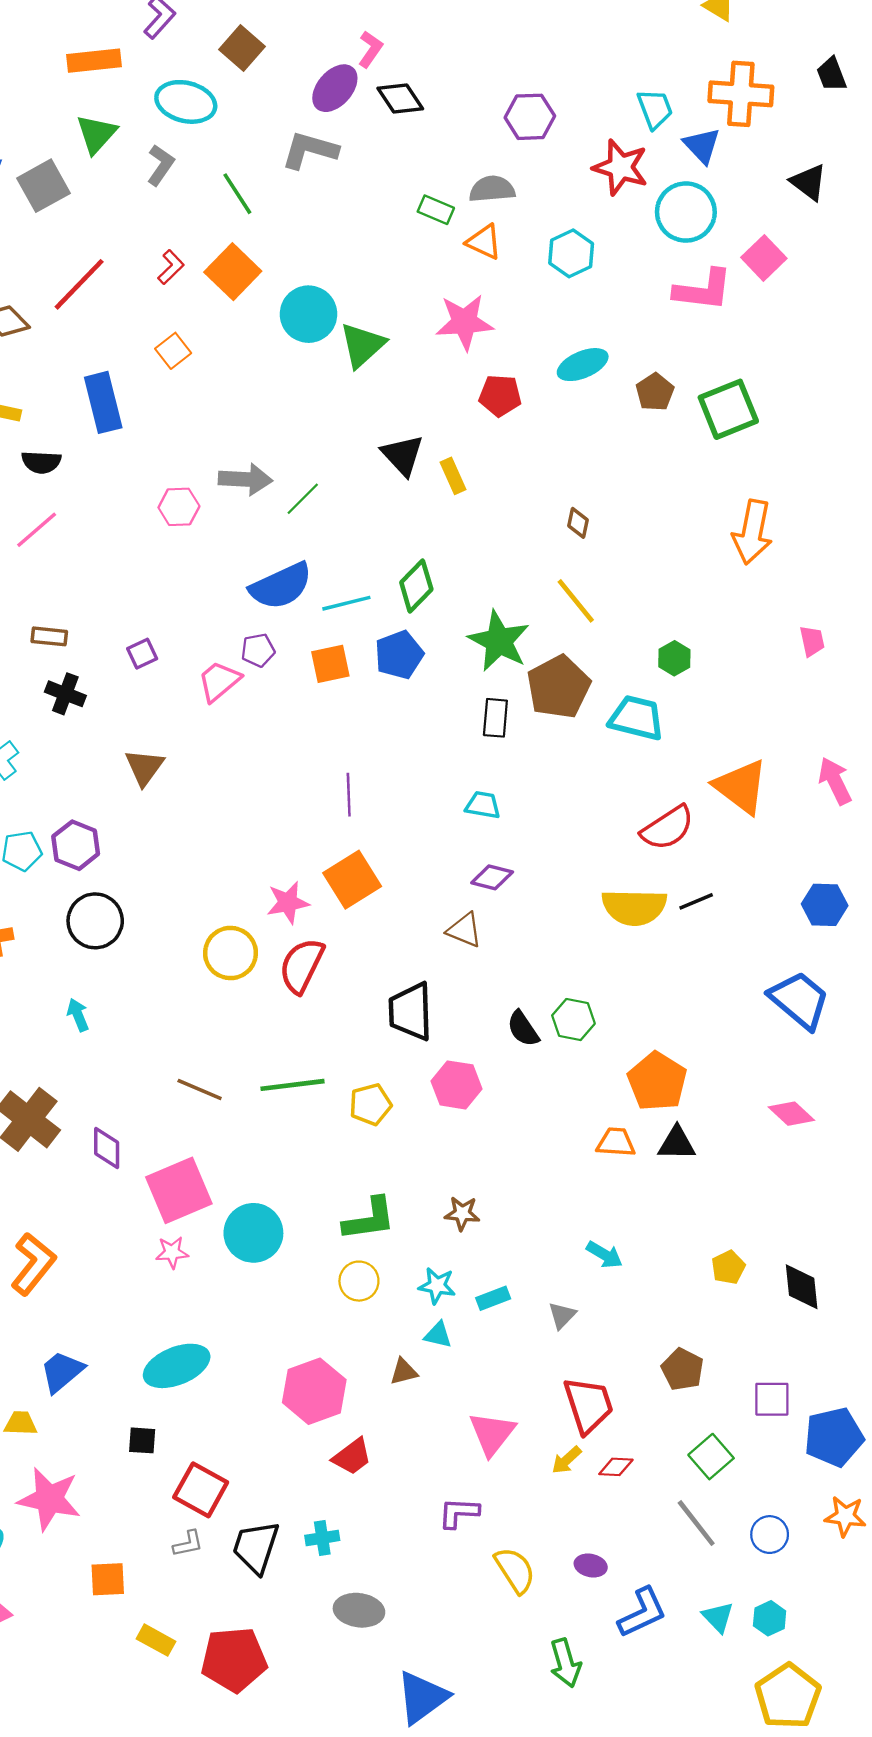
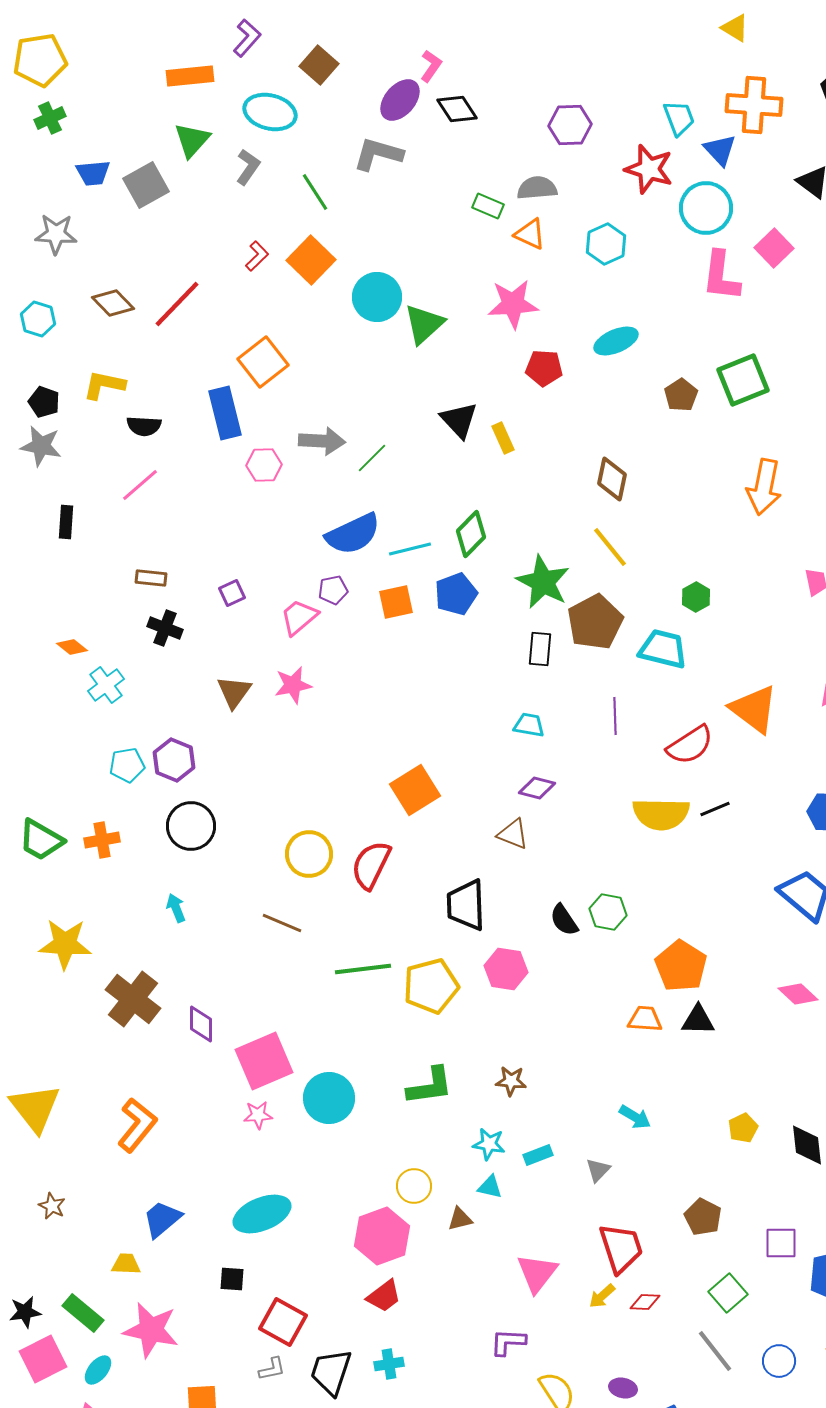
red line: (79, 284) -> (177, 304), moved
pink L-shape: (703, 290) -> (721, 276), turned 90
orange square: (173, 351) -> (263, 362), moved, size x1.6
brown pentagon: (655, 392) -> (681, 395), moved
blue rectangle: (103, 402) -> (225, 413), moved
brown diamond: (578, 523) -> (612, 479), size x1.6
purple line: (349, 795) -> (615, 716), moved
pink star: (288, 903) -> (293, 685), moved
brown line: (200, 1089) -> (282, 923), moved
yellow pentagon: (370, 1104) -> (431, 986), size x1.5
yellow circle: (359, 1281) -> (414, 1186), moved
red trapezoid: (352, 1457) -> (384, 1296), moved

